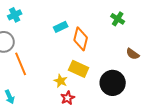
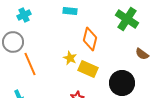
green cross: (118, 19) -> (127, 19), size x1.6
cyan rectangle: (61, 27) -> (70, 11), moved, turned 32
yellow star: (61, 81) -> (70, 58), moved

